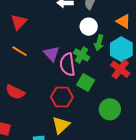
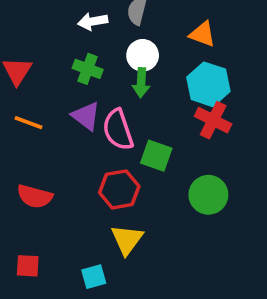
green arrow: (99, 43) -> (141, 83), moved
green cross: (82, 55) -> (88, 69), moved

